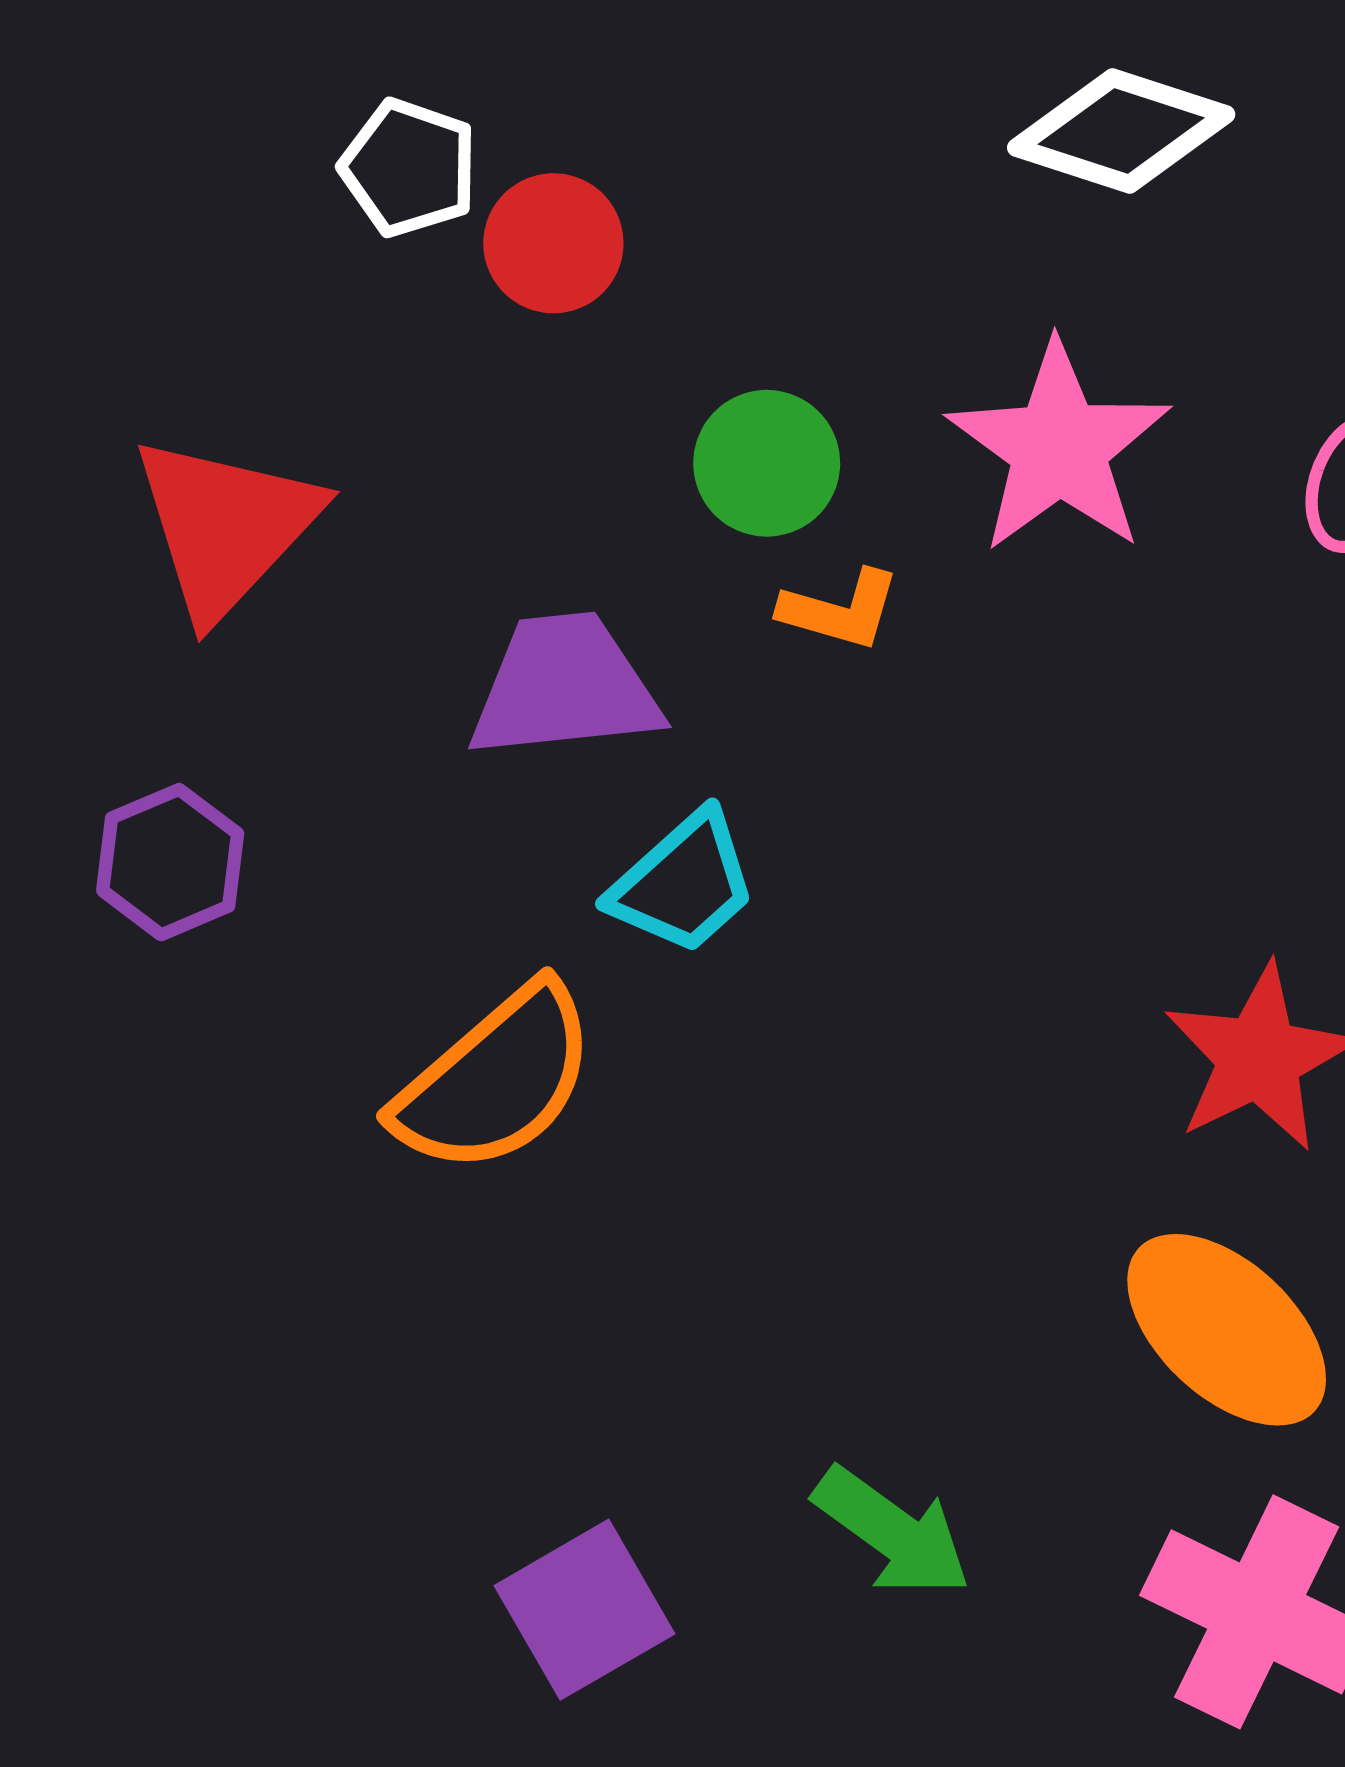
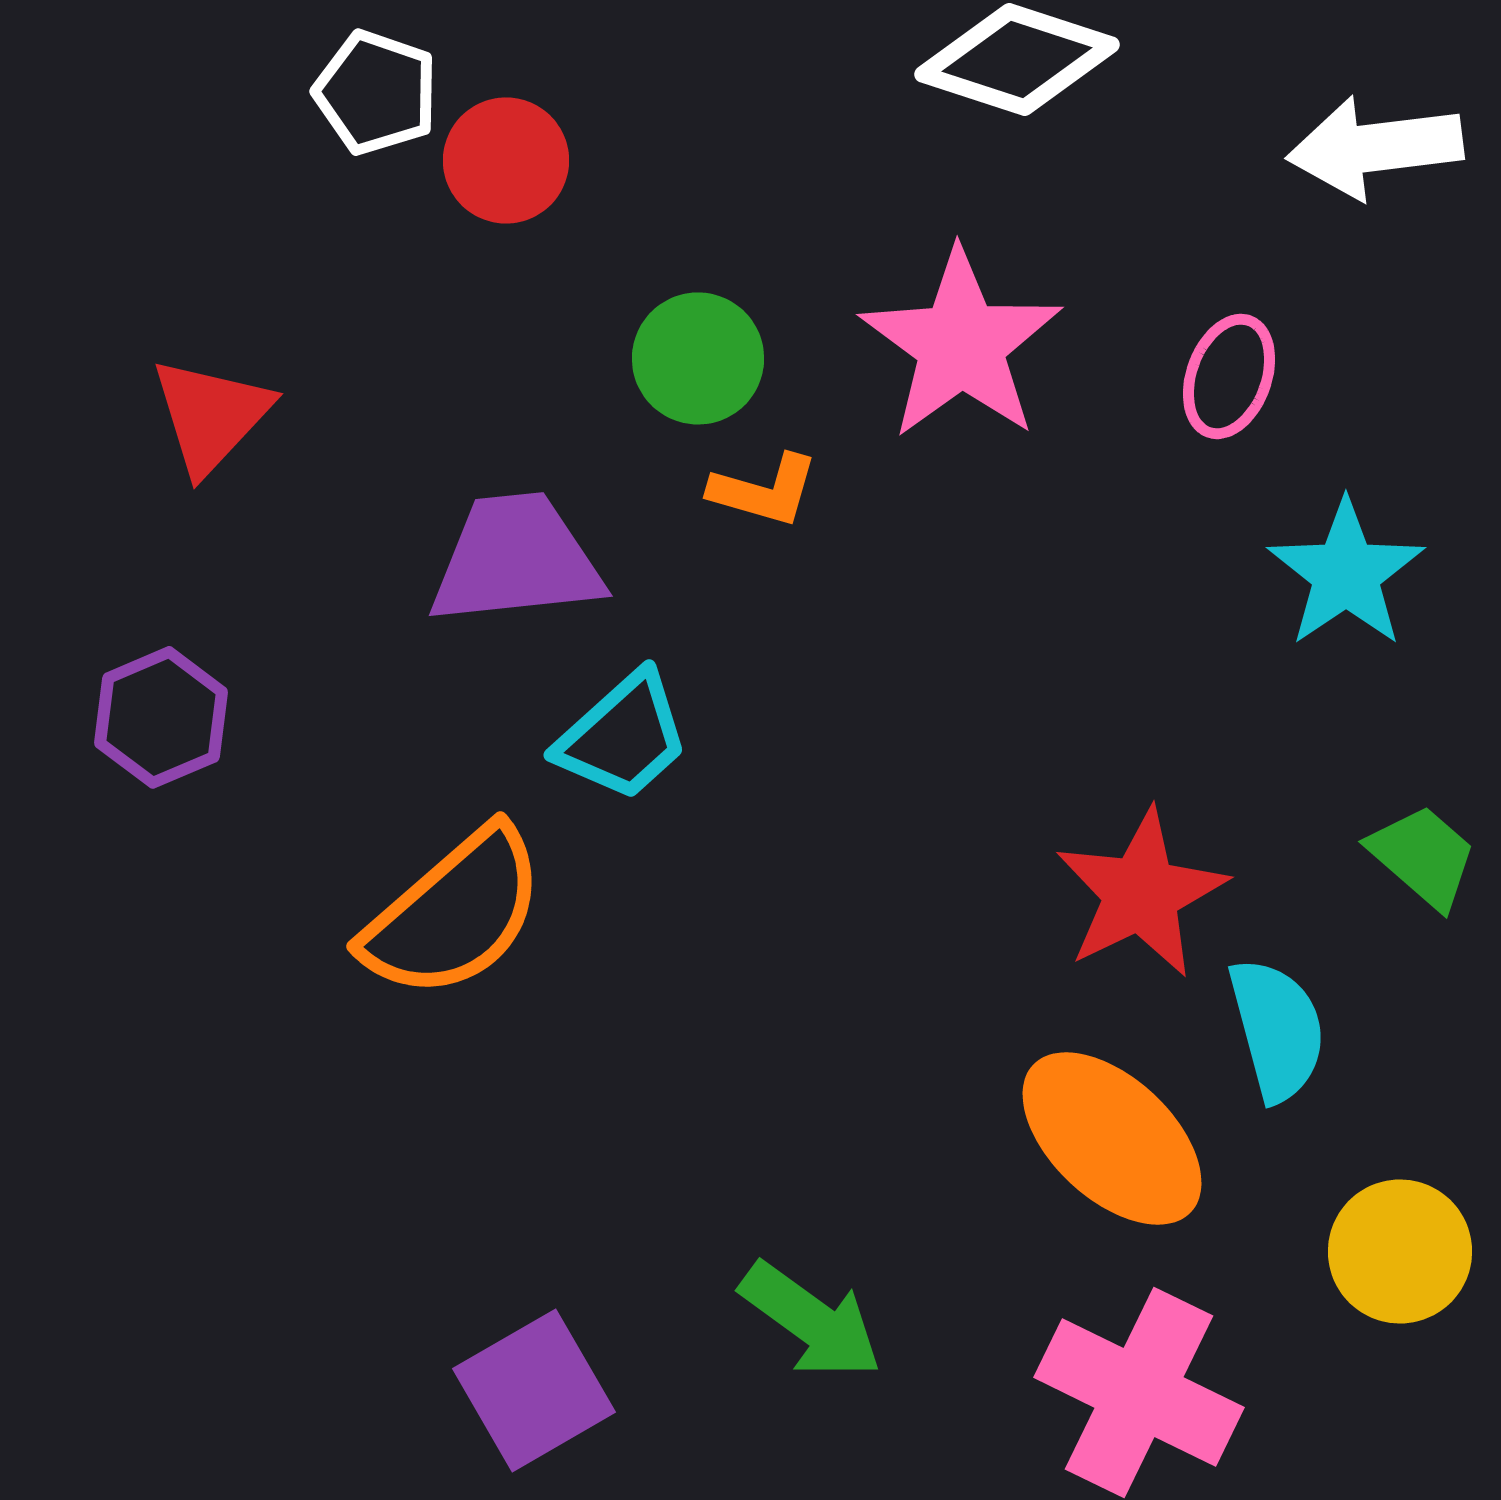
red triangle: (226, 527) -> (211, 415), size x0.7

